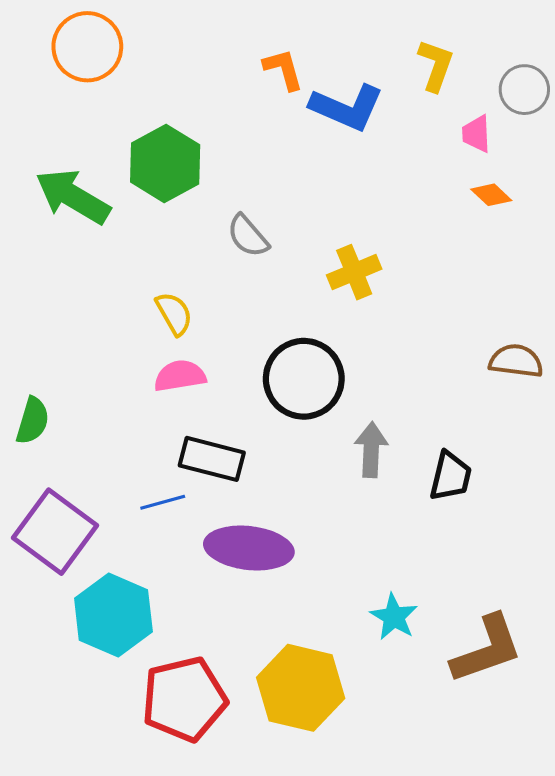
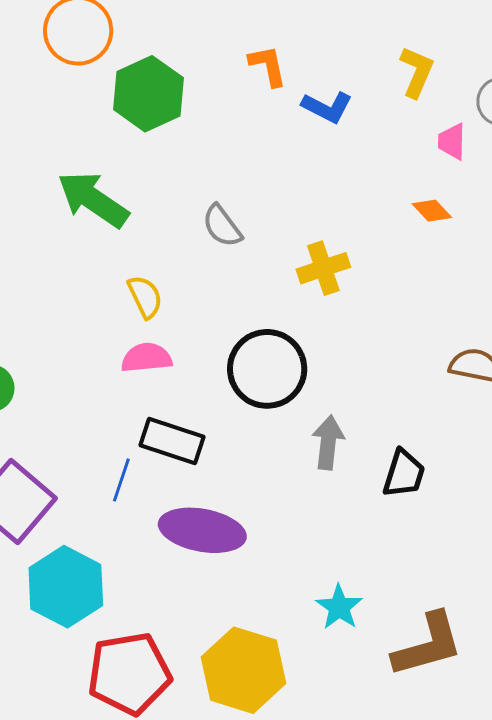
blue L-shape: (347, 107) -> (327, 107), size x0.7
green hexagon: (165, 163) -> (149, 94), moved
orange diamond: (491, 195) -> (432, 211), moved
green arrow: (73, 197) -> (93, 199), moved
blue line: (163, 502) -> (121, 480), turned -60

